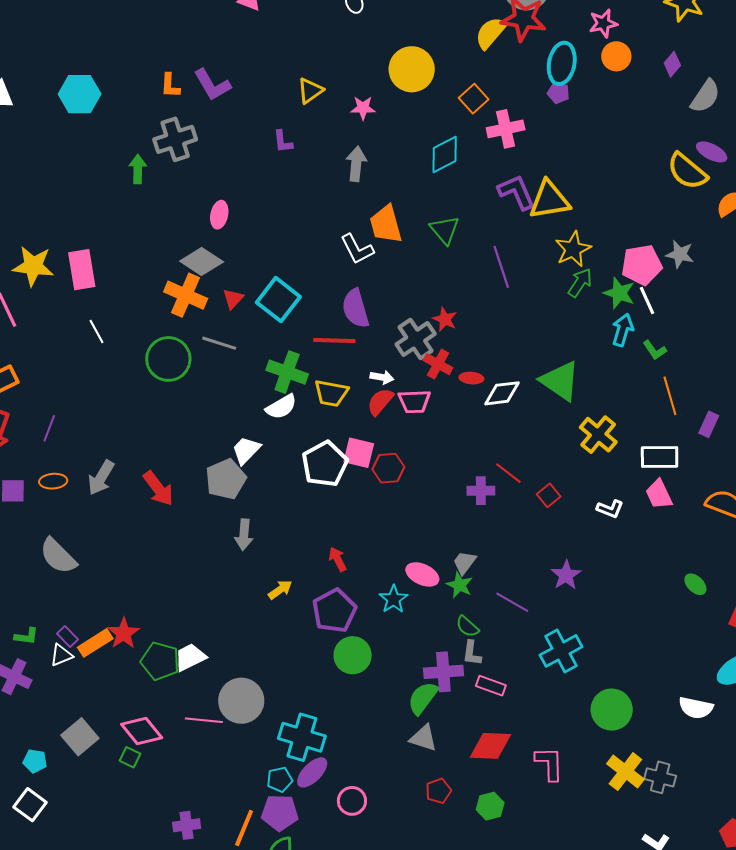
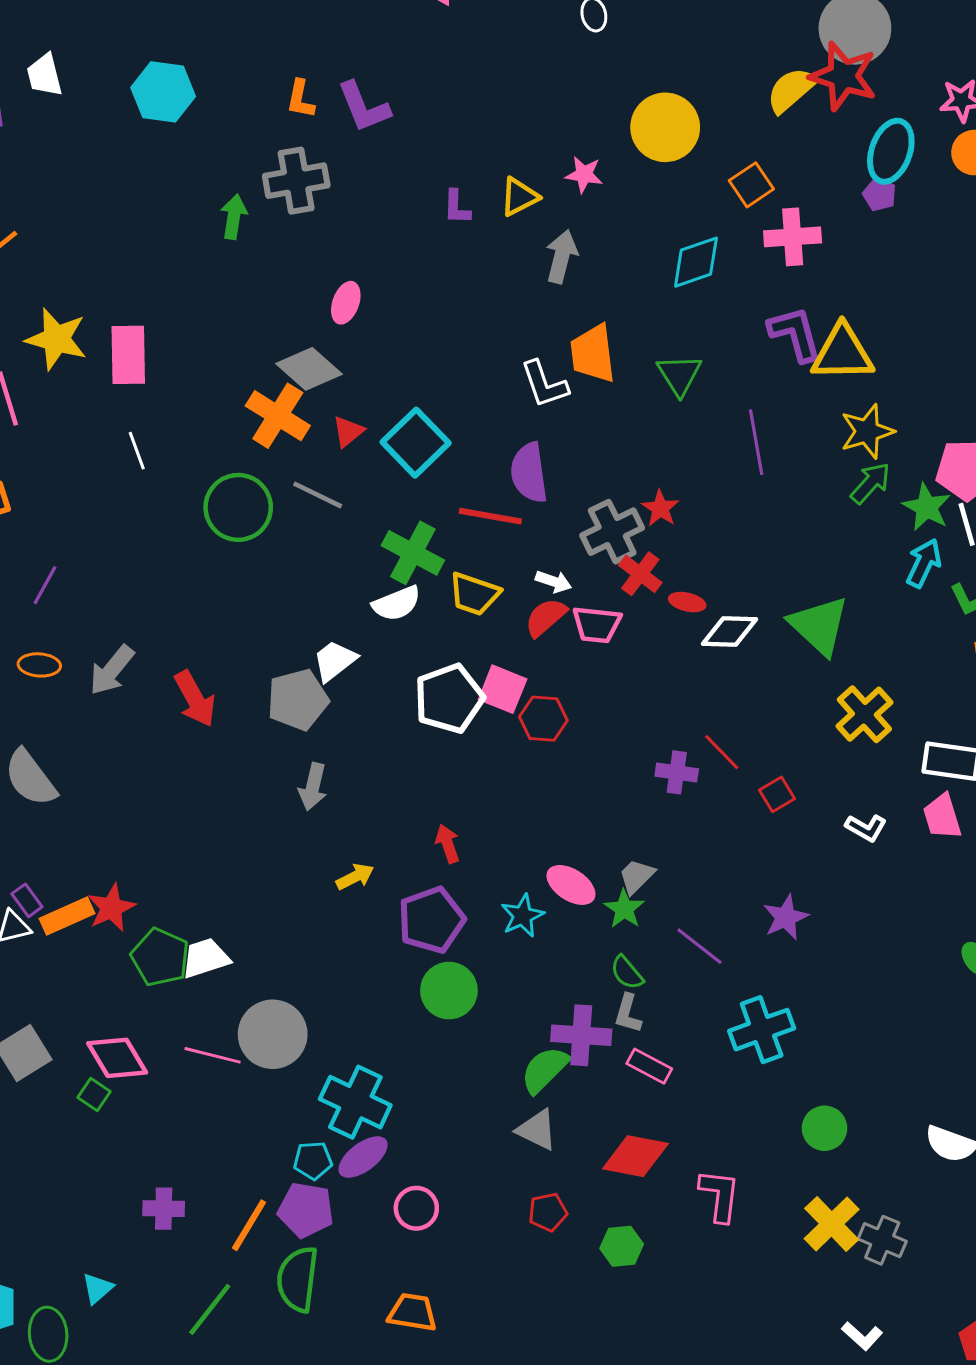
yellow triangle: (310, 91) -> (519, 197), moved
green circle: (612, 710) -> (825, 1128), size x0.7

